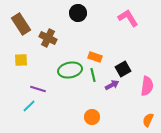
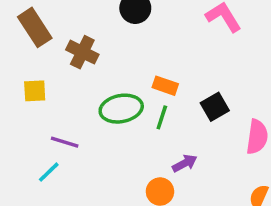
green line: (93, 75) -> (162, 117), turned 32
purple arrow: (112, 85) -> (185, 163), moved

